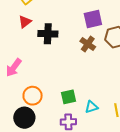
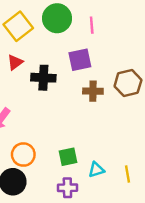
purple square: (93, 19) -> (80, 60), moved
brown cross: (88, 44) -> (93, 91), turned -35

